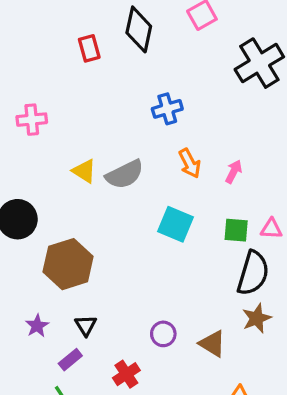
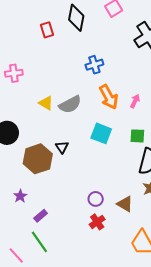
orange arrow: (190, 163) -> (109, 97), size x1.4
black triangle: (86, 325) -> (62, 147), moved
red cross: (126, 374) -> (97, 222), moved

